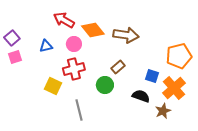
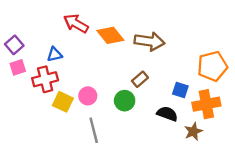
pink circle: (74, 44) -> (88, 96), moved
red cross: (74, 69) -> (45, 79), moved
orange cross: (174, 88) -> (206, 104), turned 30

